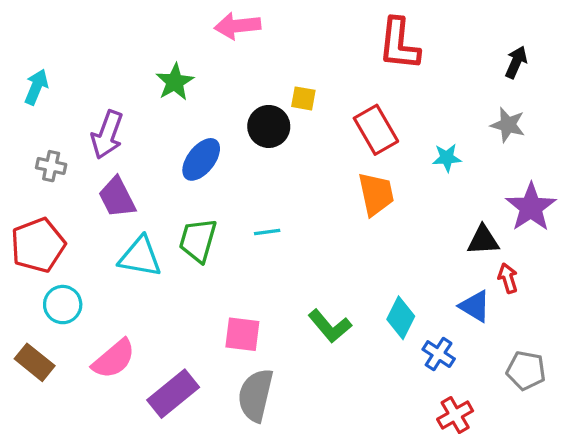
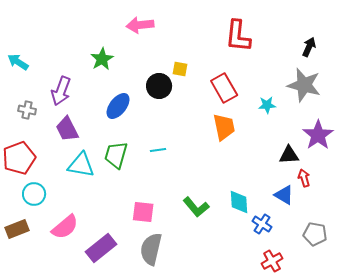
cyan arrow: (36, 87) -> (18, 62), turned -80
gray star: (508, 125) -> (304, 85), size x1.6
cyan diamond: (401, 318) -> (239, 202), turned -30
brown rectangle: (35, 362) -> (17, 229), turned -60

